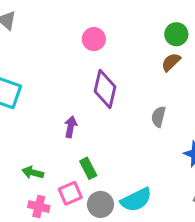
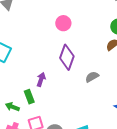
gray semicircle: (158, 117) -> (92, 77), moved, turned 40
green rectangle: (88, 168) -> (29, 97), moved

